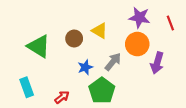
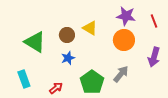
gray arrow: (113, 62) -> (121, 74), moved
purple arrow: (157, 63) -> (154, 57), moved
blue star: (85, 67) -> (68, 58), moved

